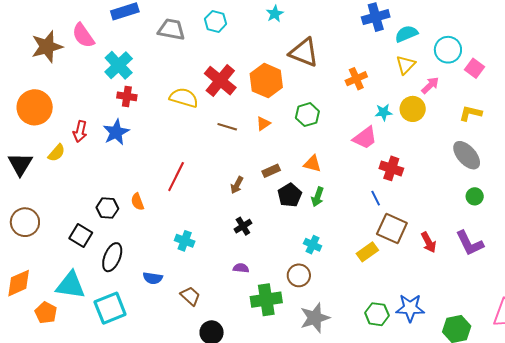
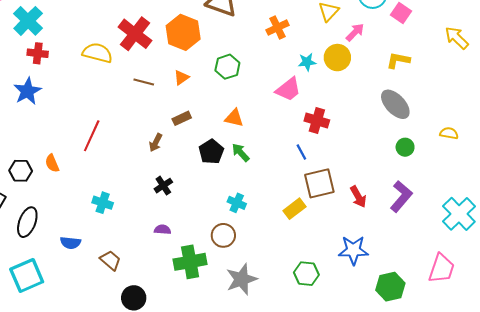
brown rectangle: (271, 171) -> (182, 118), moved
green arrow: (318, 197) -> (241, 152), turned 120
brown square: (392, 228) -> (319, 183), turned -36
purple L-shape: (470, 243) -> (401, 196), turned -112
blue star: (410, 308) -> (353, 250), moved

